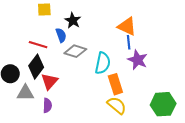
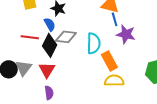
black diamond: (36, 67) -> (50, 45), moved
gray triangle: (25, 93) -> (24, 68), moved, turned -42
yellow semicircle: (117, 105) -> (114, 81), turned -30

